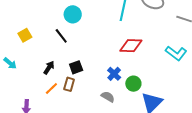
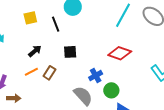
yellow square: (25, 35) -> (30, 18), moved
black square: (76, 67) -> (70, 52), moved
gray semicircle: (108, 97) -> (83, 96), size x1.5

